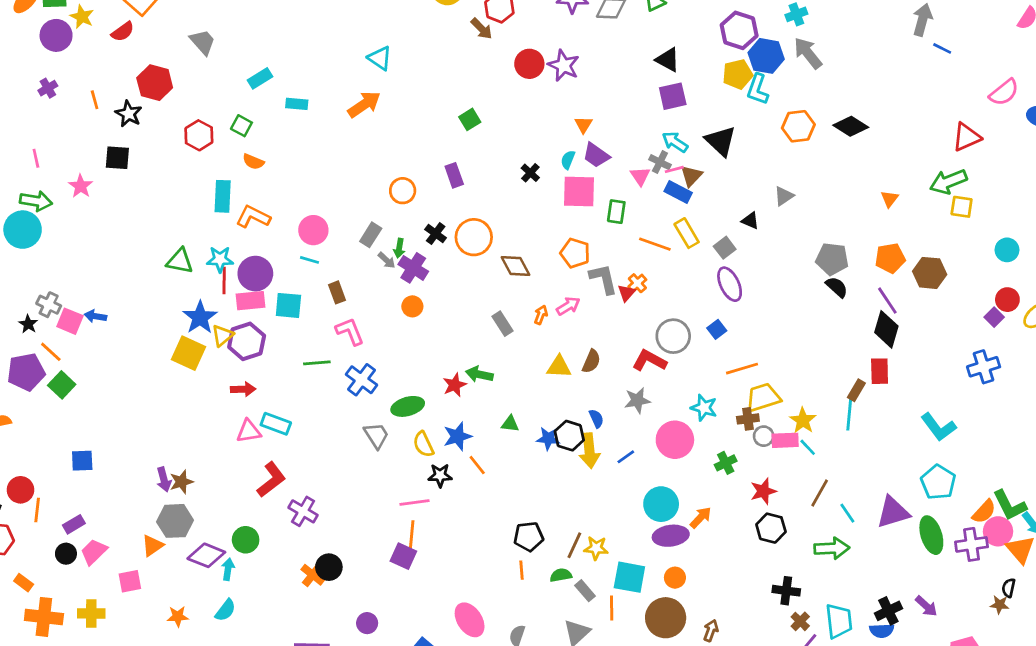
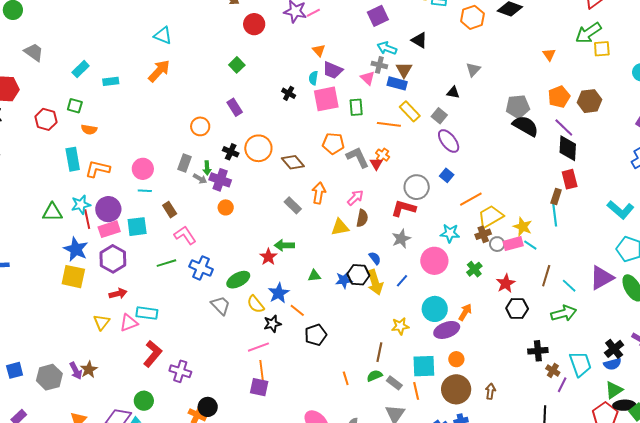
red circle: (529, 64) -> (254, 24), moved
black triangle: (721, 141) -> (419, 40), size x0.7
pink line: (674, 169) -> (313, 13), moved
black semicircle: (837, 287) -> (526, 126), size x1.5
pink arrow: (568, 306) -> (355, 198), moved
orange arrow: (541, 315) -> (319, 193), size x1.5
yellow triangle: (222, 335) -> (102, 322), moved
gray hexagon: (175, 521) -> (49, 377), moved
black pentagon: (529, 537) -> (316, 335), moved
yellow star: (596, 548) -> (400, 326), moved

